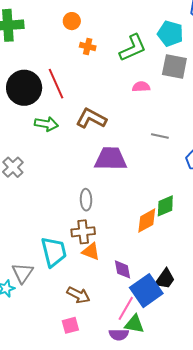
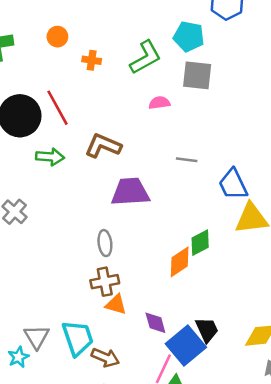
orange circle: (72, 21) -> (57, 37), moved
cyan trapezoid: (54, 252) -> (78, 338), moved
black trapezoid: (165, 279) -> (207, 330), turned -55

